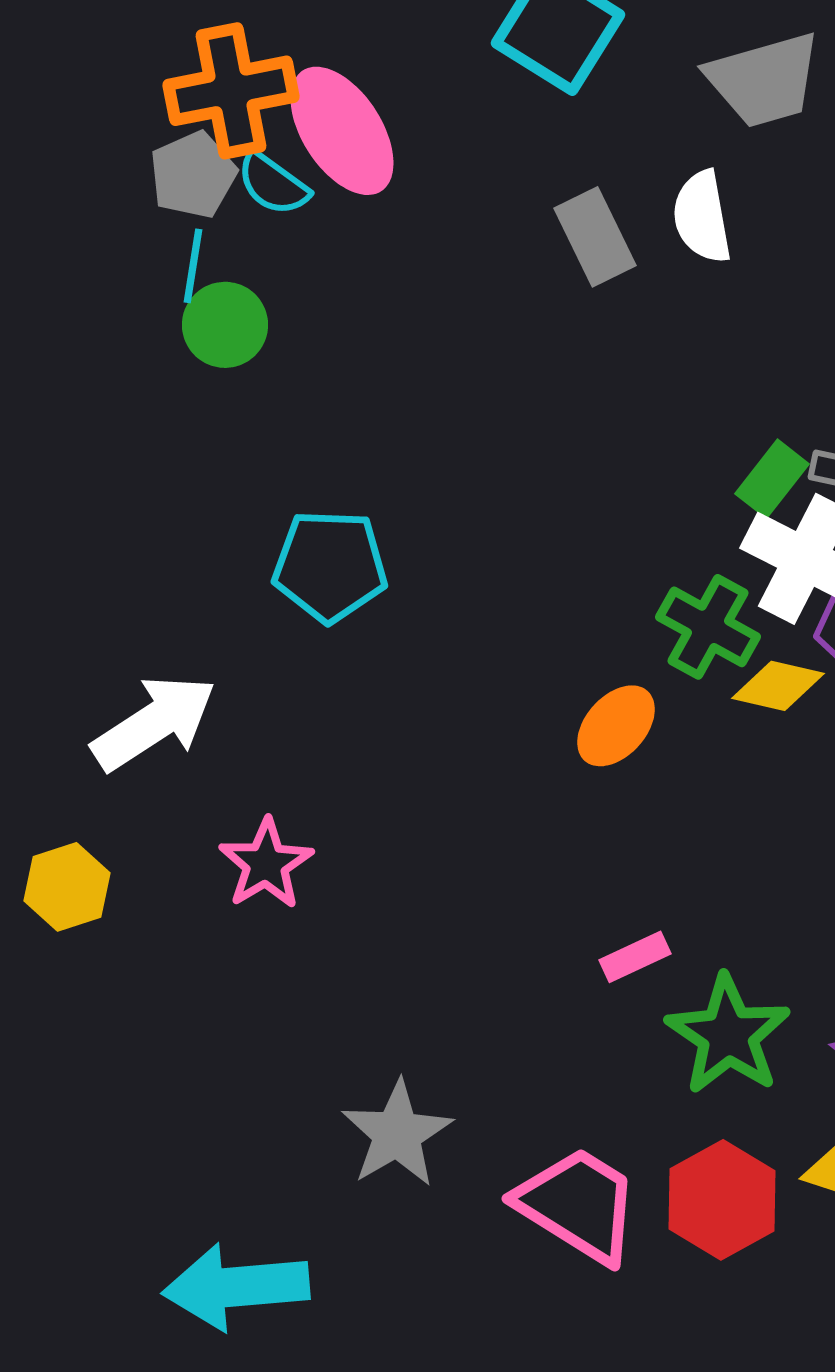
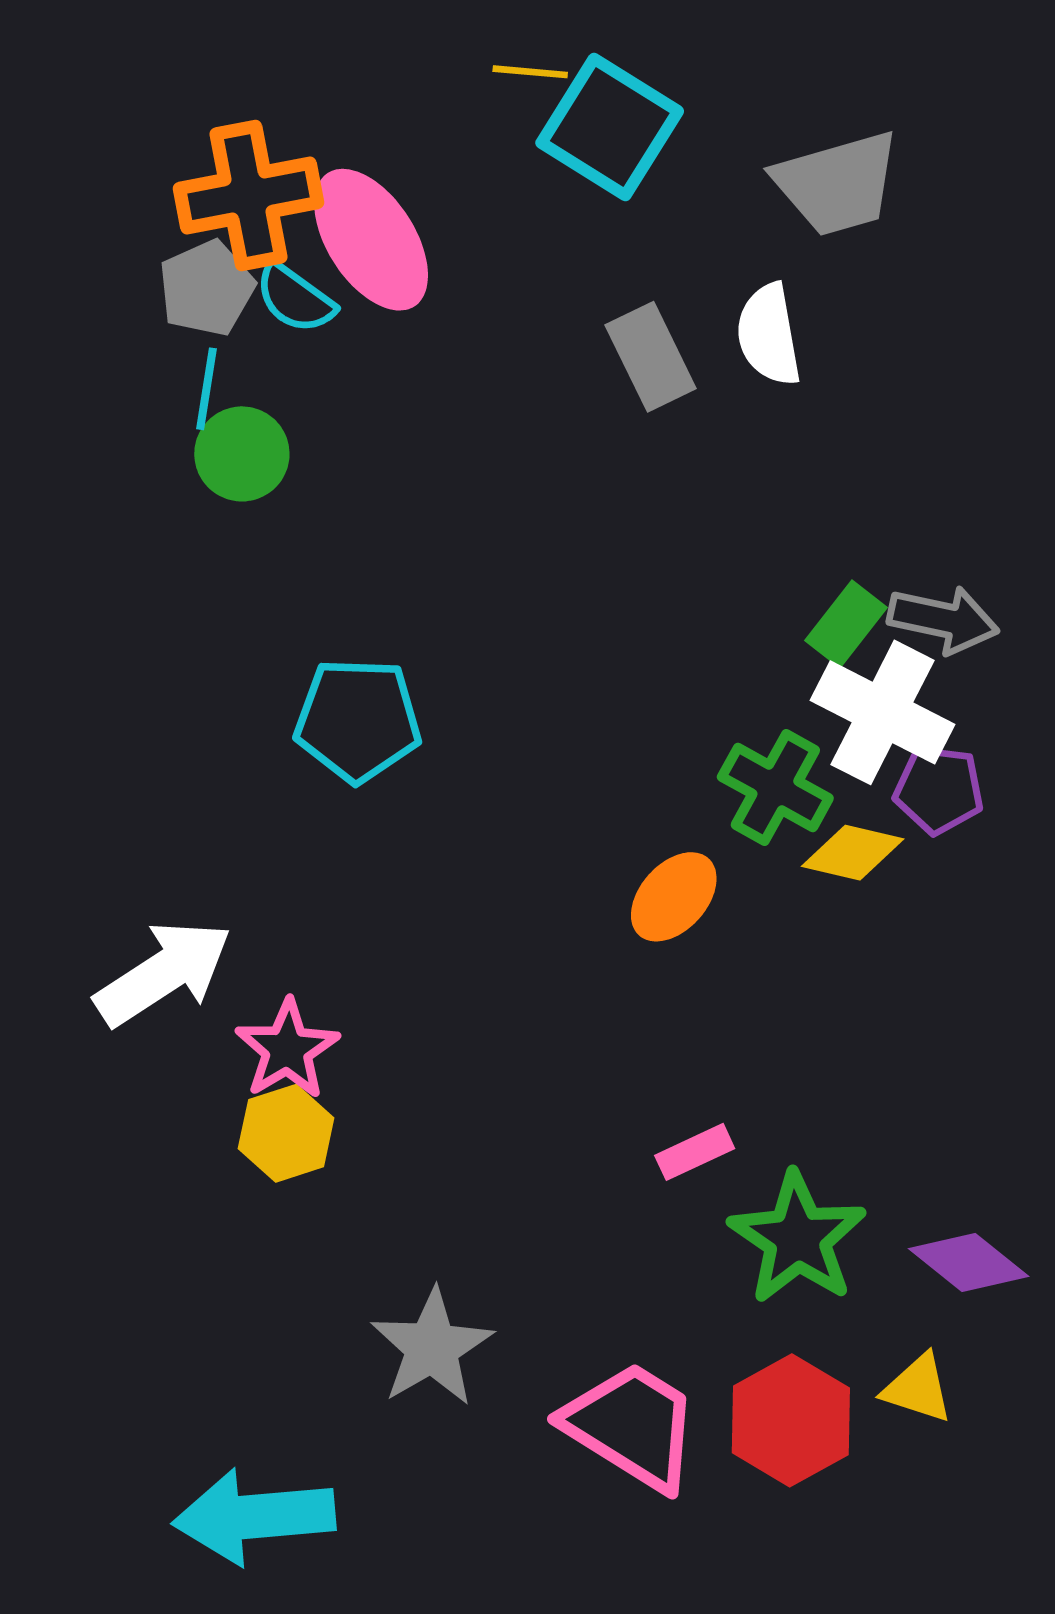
white arrow: (154, 723) -> (163, 973), moved
yellow hexagon: (67, 887) -> (286, 1133), moved

